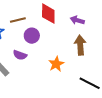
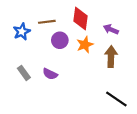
purple semicircle: (20, 55) -> (50, 74), moved
orange star: (56, 64) -> (85, 45), moved

